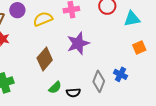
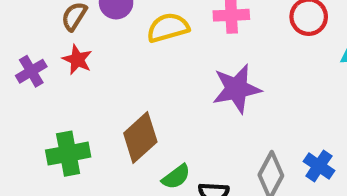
brown diamond: (45, 59) -> (140, 137), moved

